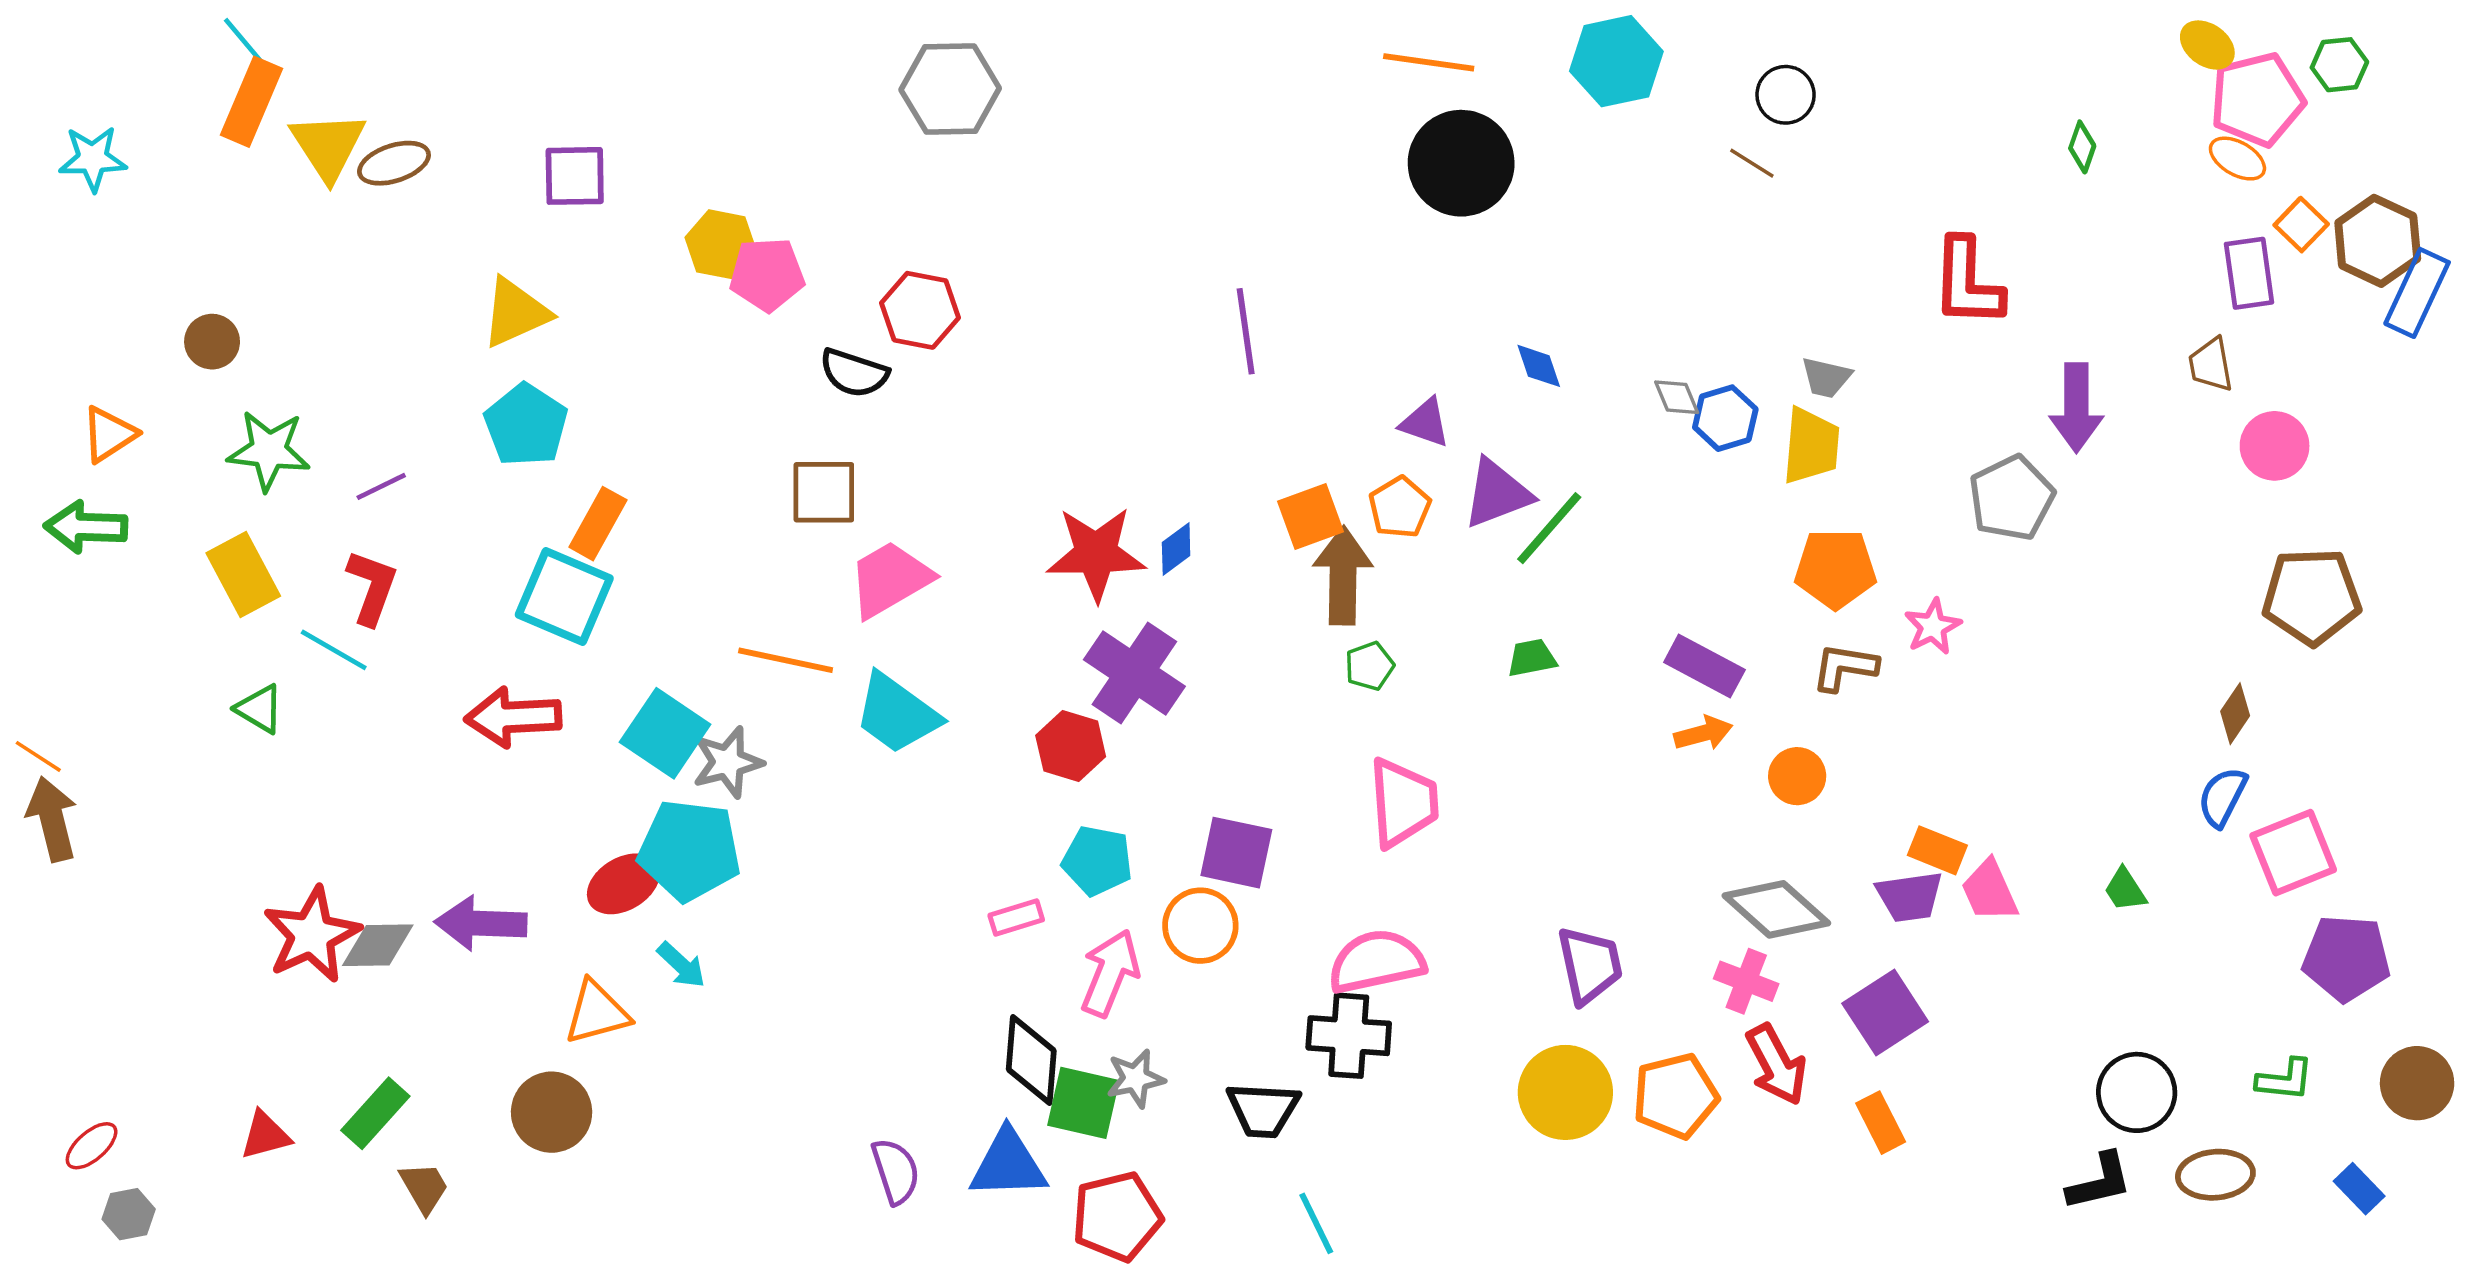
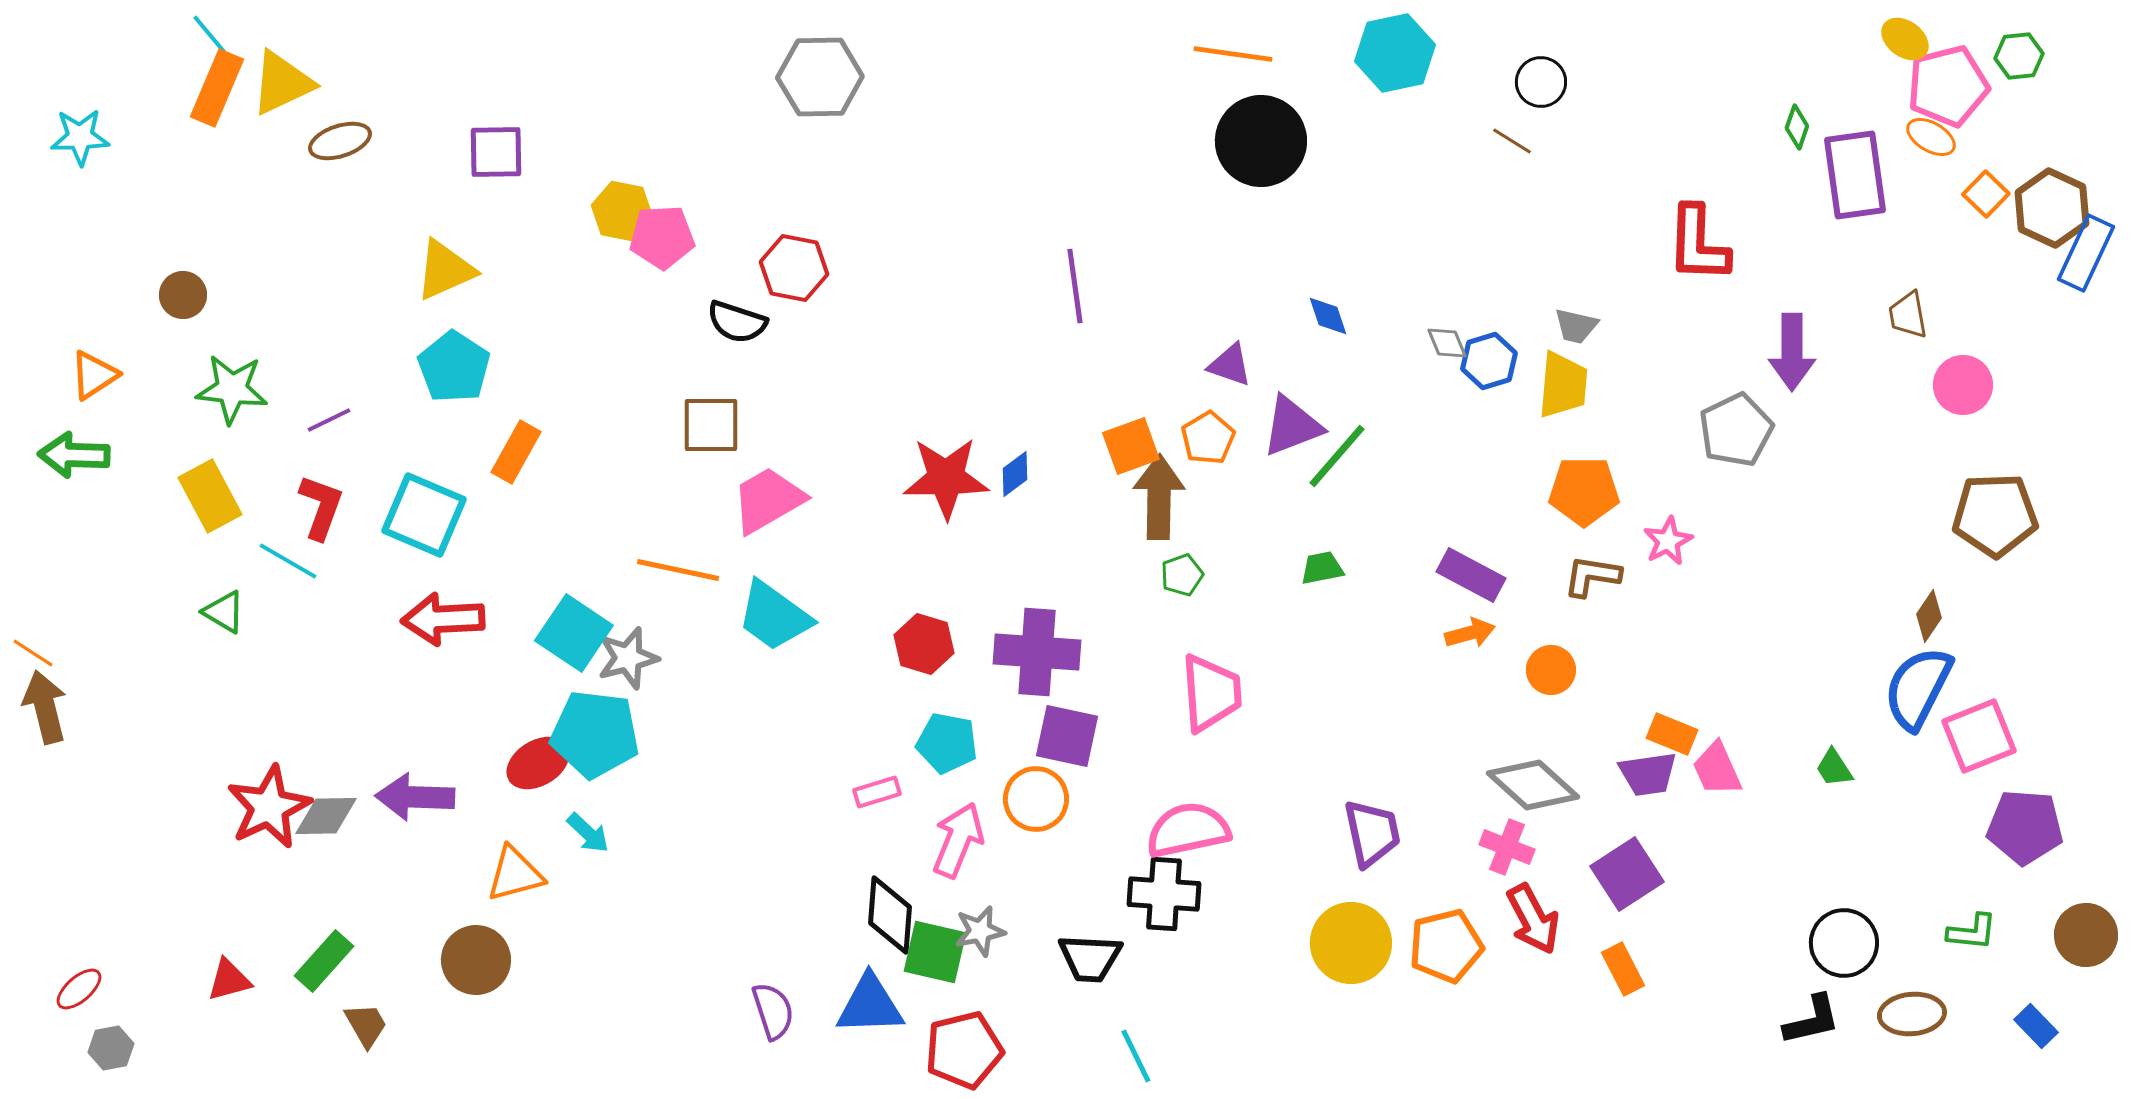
yellow triangle: (328, 146) -> (282, 83), moved, turned 38
purple rectangle: (2249, 273) -> (1855, 175), moved, size x1.4
cyan square: (564, 597) -> (424, 515), moved
purple cross: (1134, 673) -> (1037, 652), moved, turned -30
blue semicircle: (2222, 797) -> (1918, 688), size x1.6

